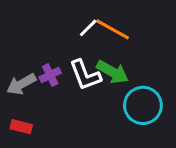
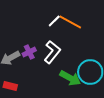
green arrow: (113, 72) -> (70, 78), moved
white L-shape: (85, 75) -> (52, 52), turned -120

